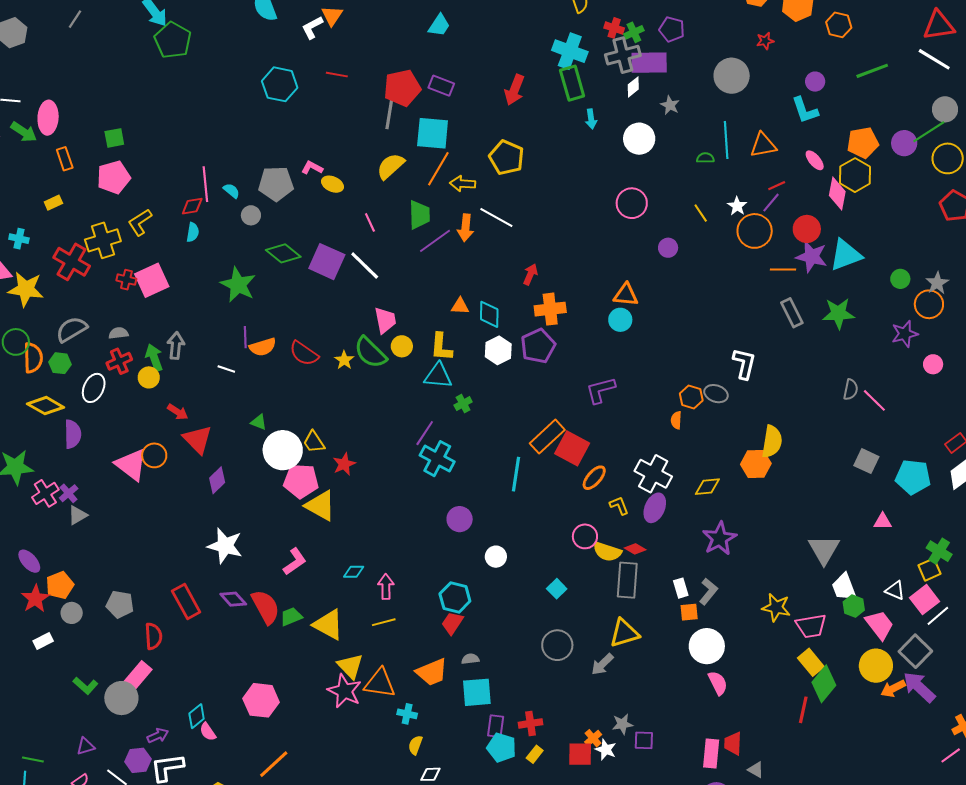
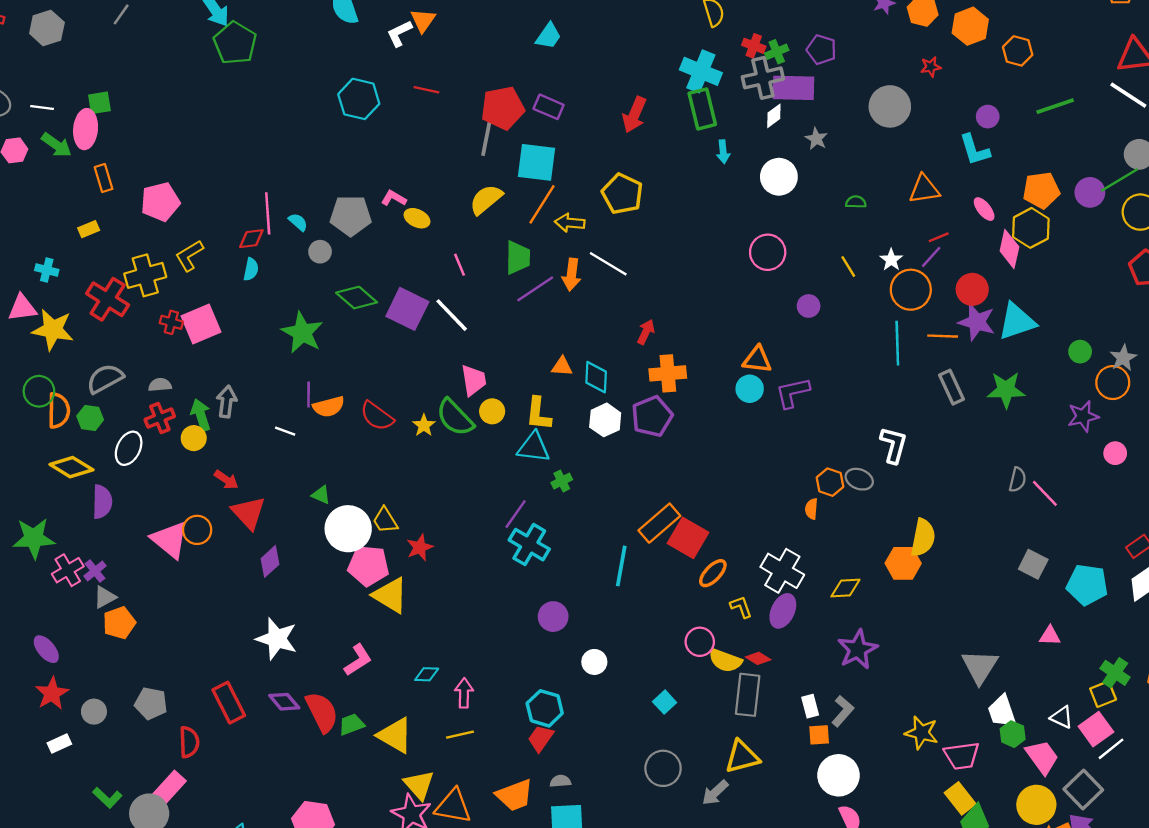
green square: (114, 138) -> (99, 103), moved
cyan line: (726, 140) -> (897, 343), moved
purple L-shape: (601, 390) -> (793, 393), moved
orange pentagon: (60, 585) -> (119, 623), moved

